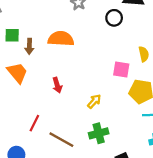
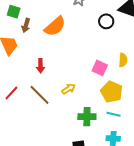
orange semicircle: (61, 39) -> (55, 26), turned 120
green cross: (99, 133) -> (87, 117), moved
brown line: (61, 140) -> (39, 95), moved

